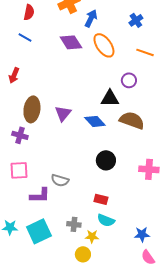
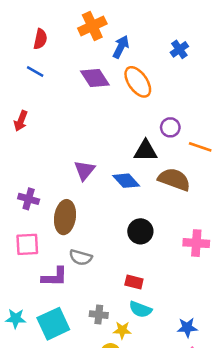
orange line: (145, 52) -> (200, 147), moved
brown ellipse: (32, 109) -> (65, 217), moved

